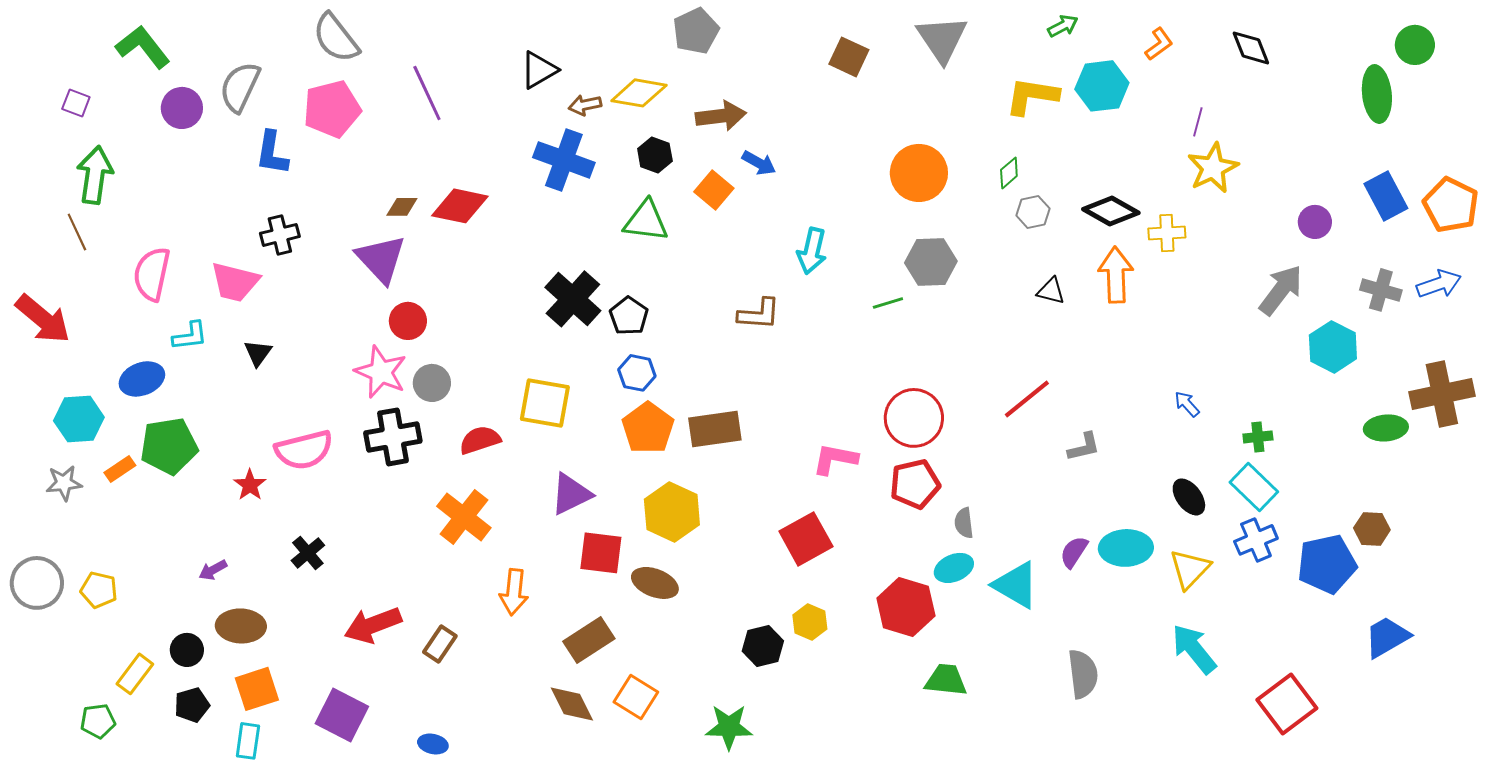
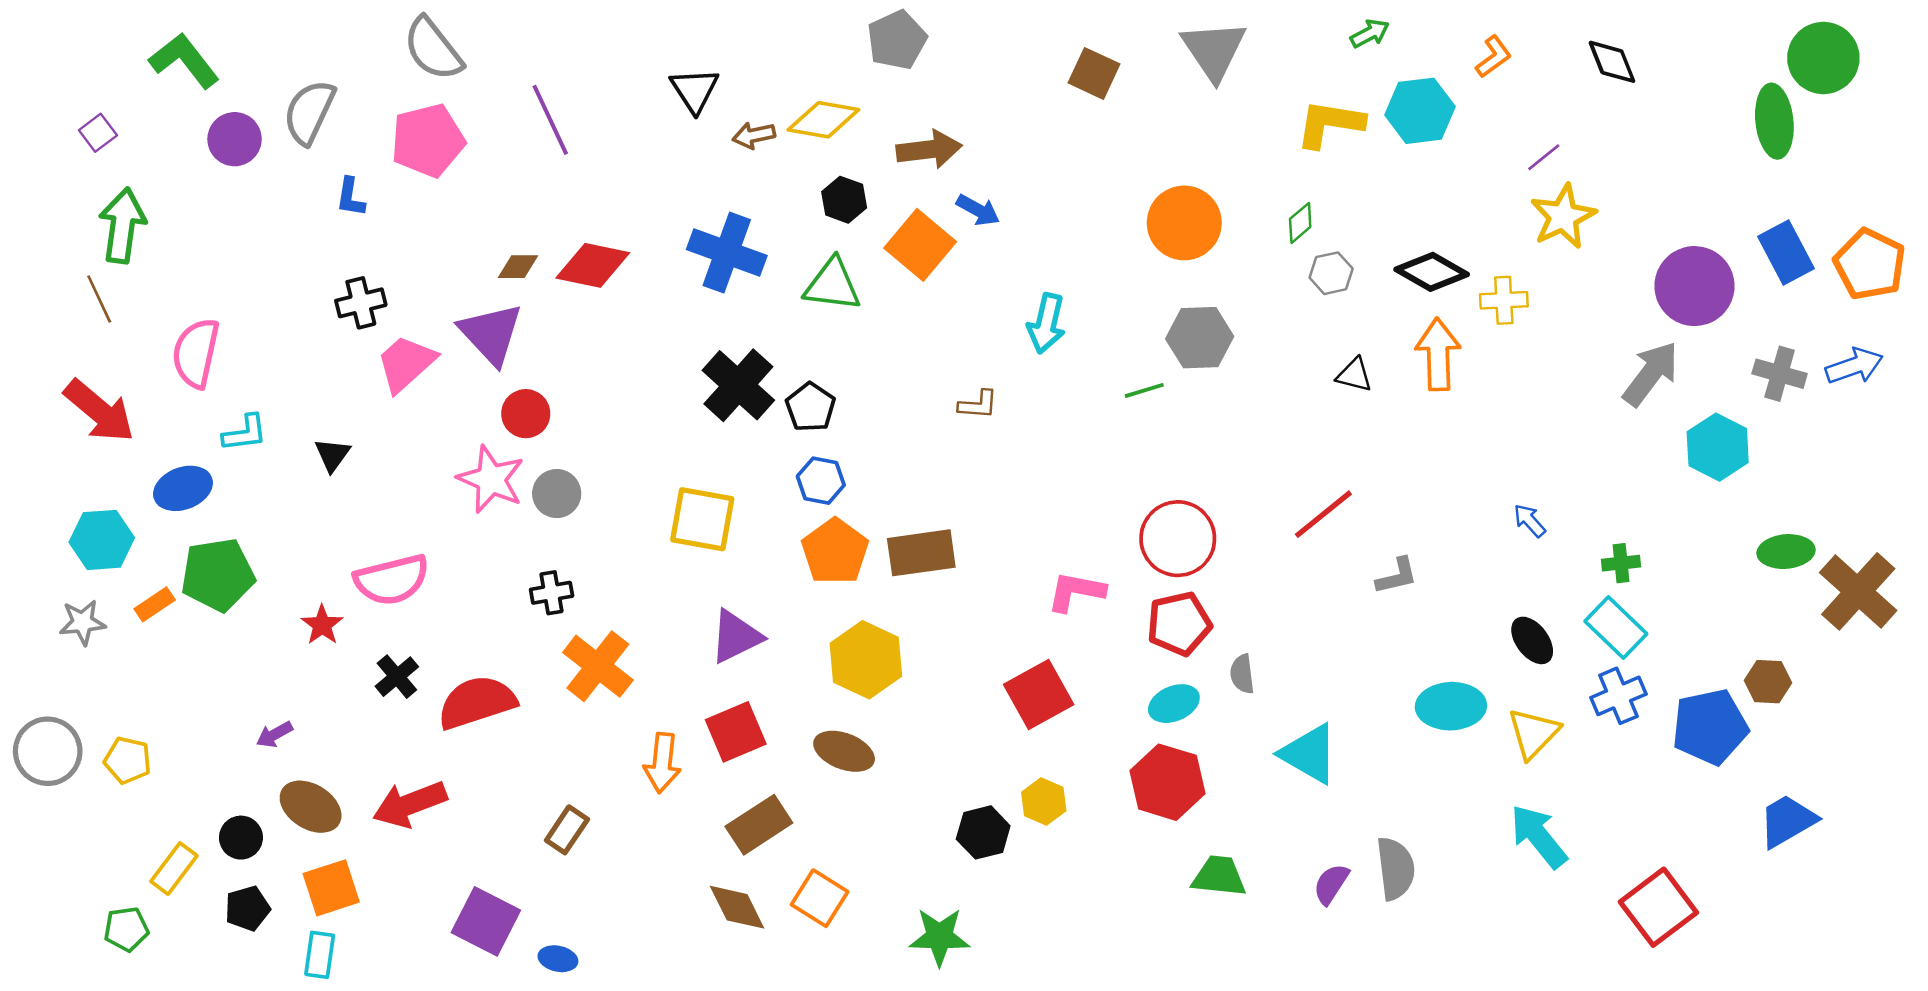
green circle: (1415, 45) -> (1823, 58), size x1.4
black triangle: (539, 70) -> (695, 90), turned -33
purple square: (76, 103) -> (98, 133), turned 32
purple line: (1198, 122) -> (1544, 157), turned 36
blue L-shape: (272, 153) -> (350, 197), size x0.7
blue cross: (564, 160) -> (727, 253), moved
orange square: (714, 190) -> (920, 245), size x1.4
purple circle: (1315, 222) -> (1695, 286), size x1.8
pink trapezoid: (235, 282) -> (406, 363), moved, turned 124
brown L-shape: (759, 314) -> (978, 405), size x0.7
red arrow: (43, 319) -> (99, 411), moved
brown cross: (1442, 394) -> (1858, 591), moved, turned -36
black cross: (393, 437) -> (552, 593), moved, size x0.6
red semicircle: (480, 440) -> (477, 702), moved, size x1.5
purple semicircle: (1074, 552) -> (1331, 884), moved
black cross: (308, 553) -> (397, 677), moved
red square: (601, 553) -> (736, 732), moved, turned -30
cyan ellipse: (954, 568) -> (1174, 704), moved
red arrow: (373, 625) -> (410, 804), moved
brown ellipse: (241, 626) -> (311, 807), turned 30
purple square: (342, 715) -> (486, 921), moved

